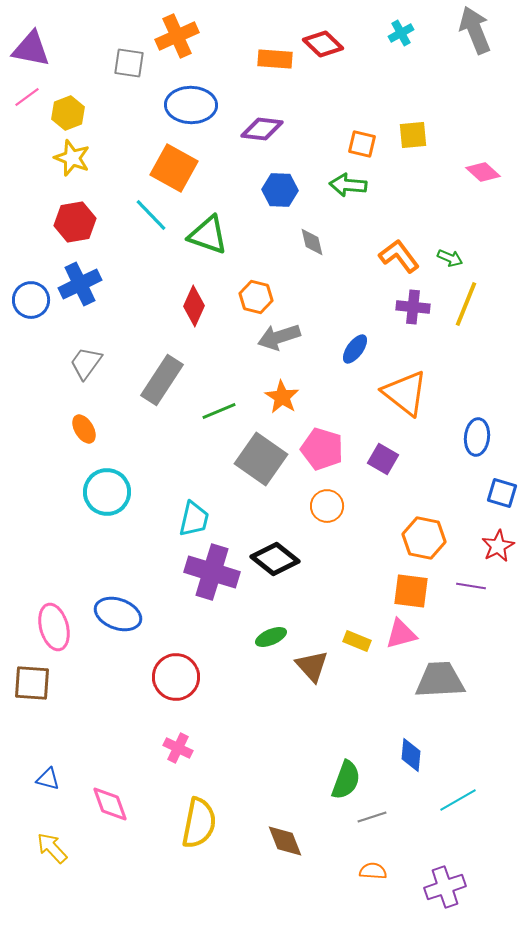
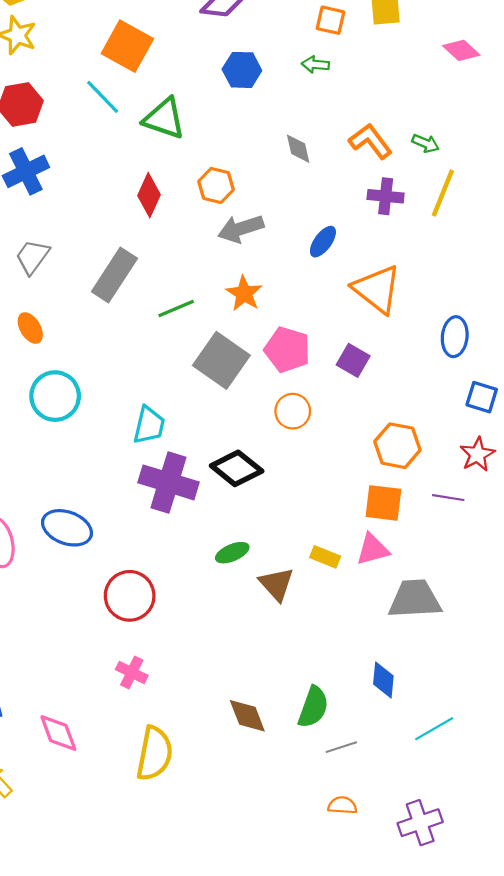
green arrow: (348, 185) -> (315, 64), size x0.7
gray diamond: (312, 242) -> (298, 149), moved
brown diamond: (285, 841) -> (247, 716), moved

